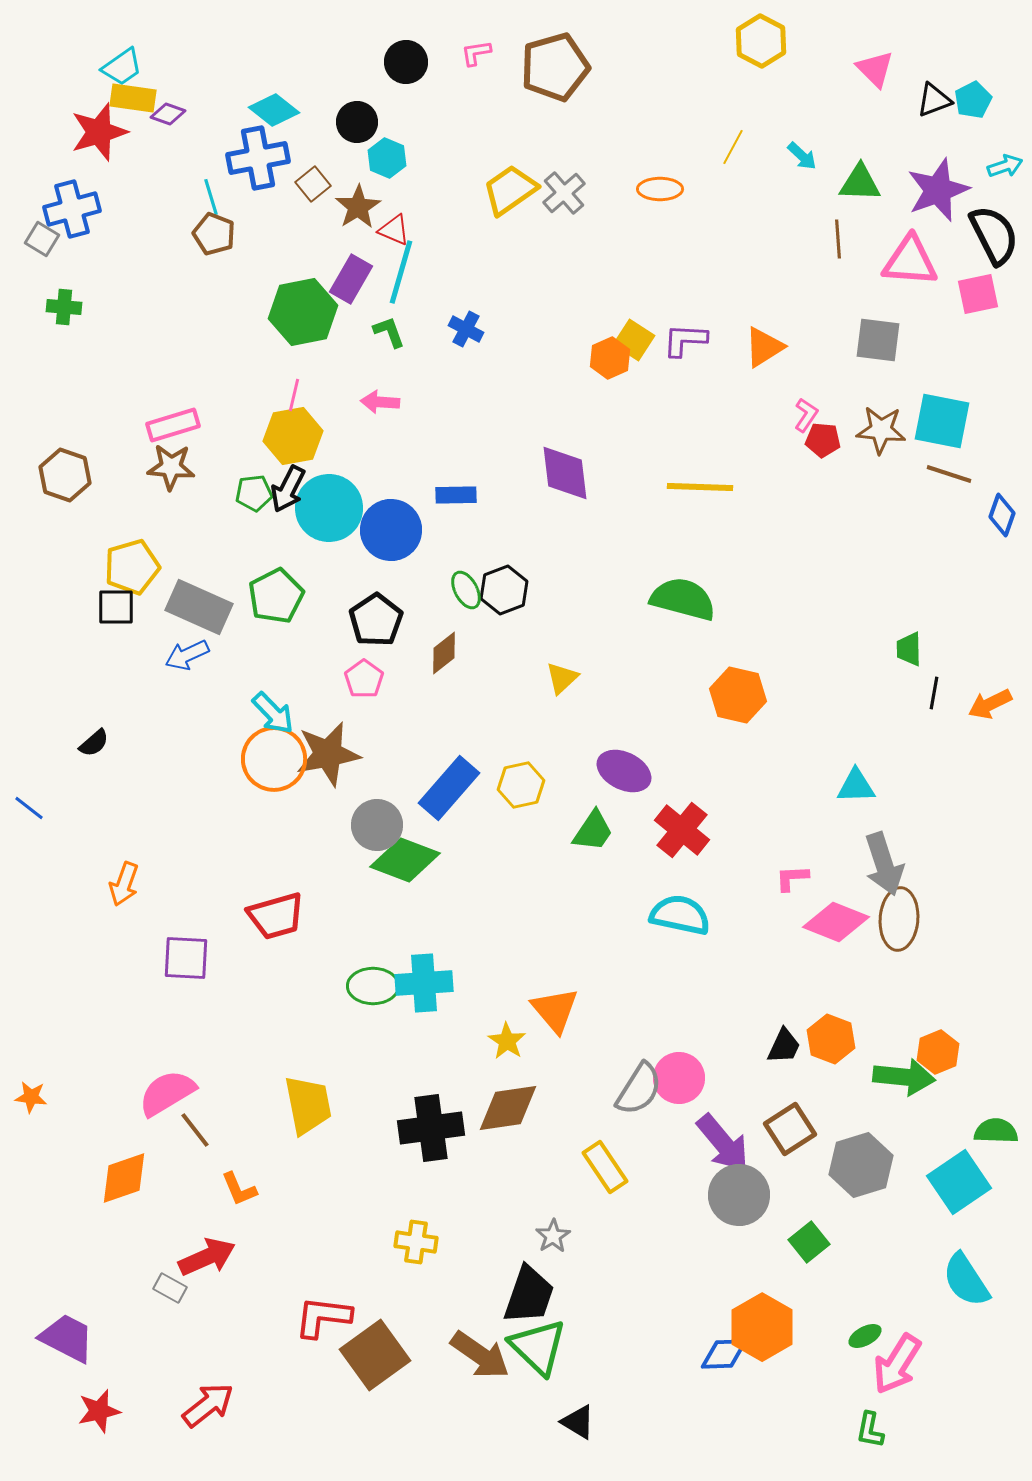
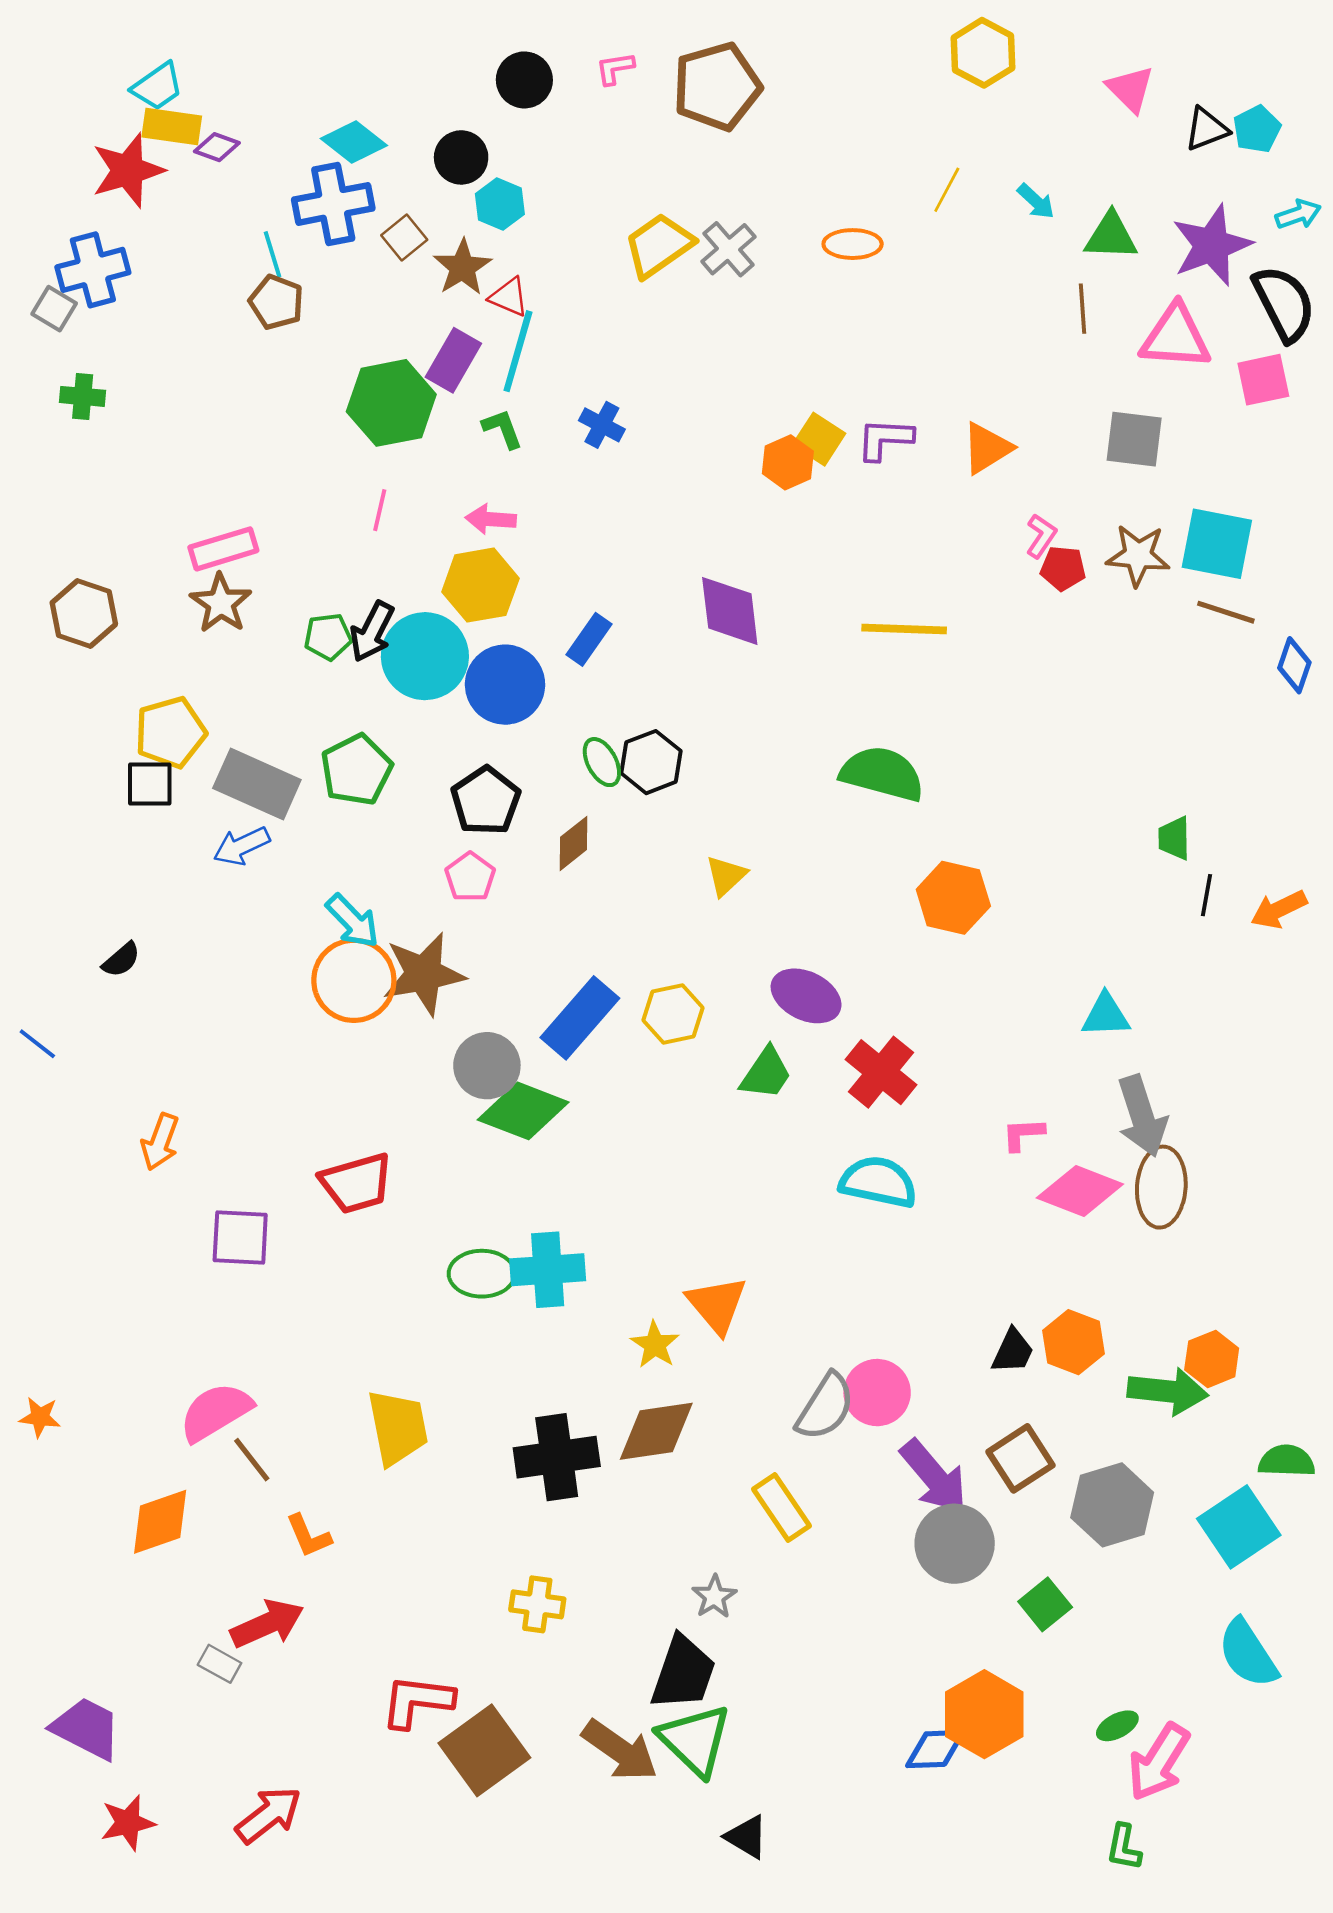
yellow hexagon: (293, 436) -> (480, 585), moved
brown star: (171, 467) -> (221, 603), turned 30
blue rectangle: (456, 495) -> (589, 639), turned -54

